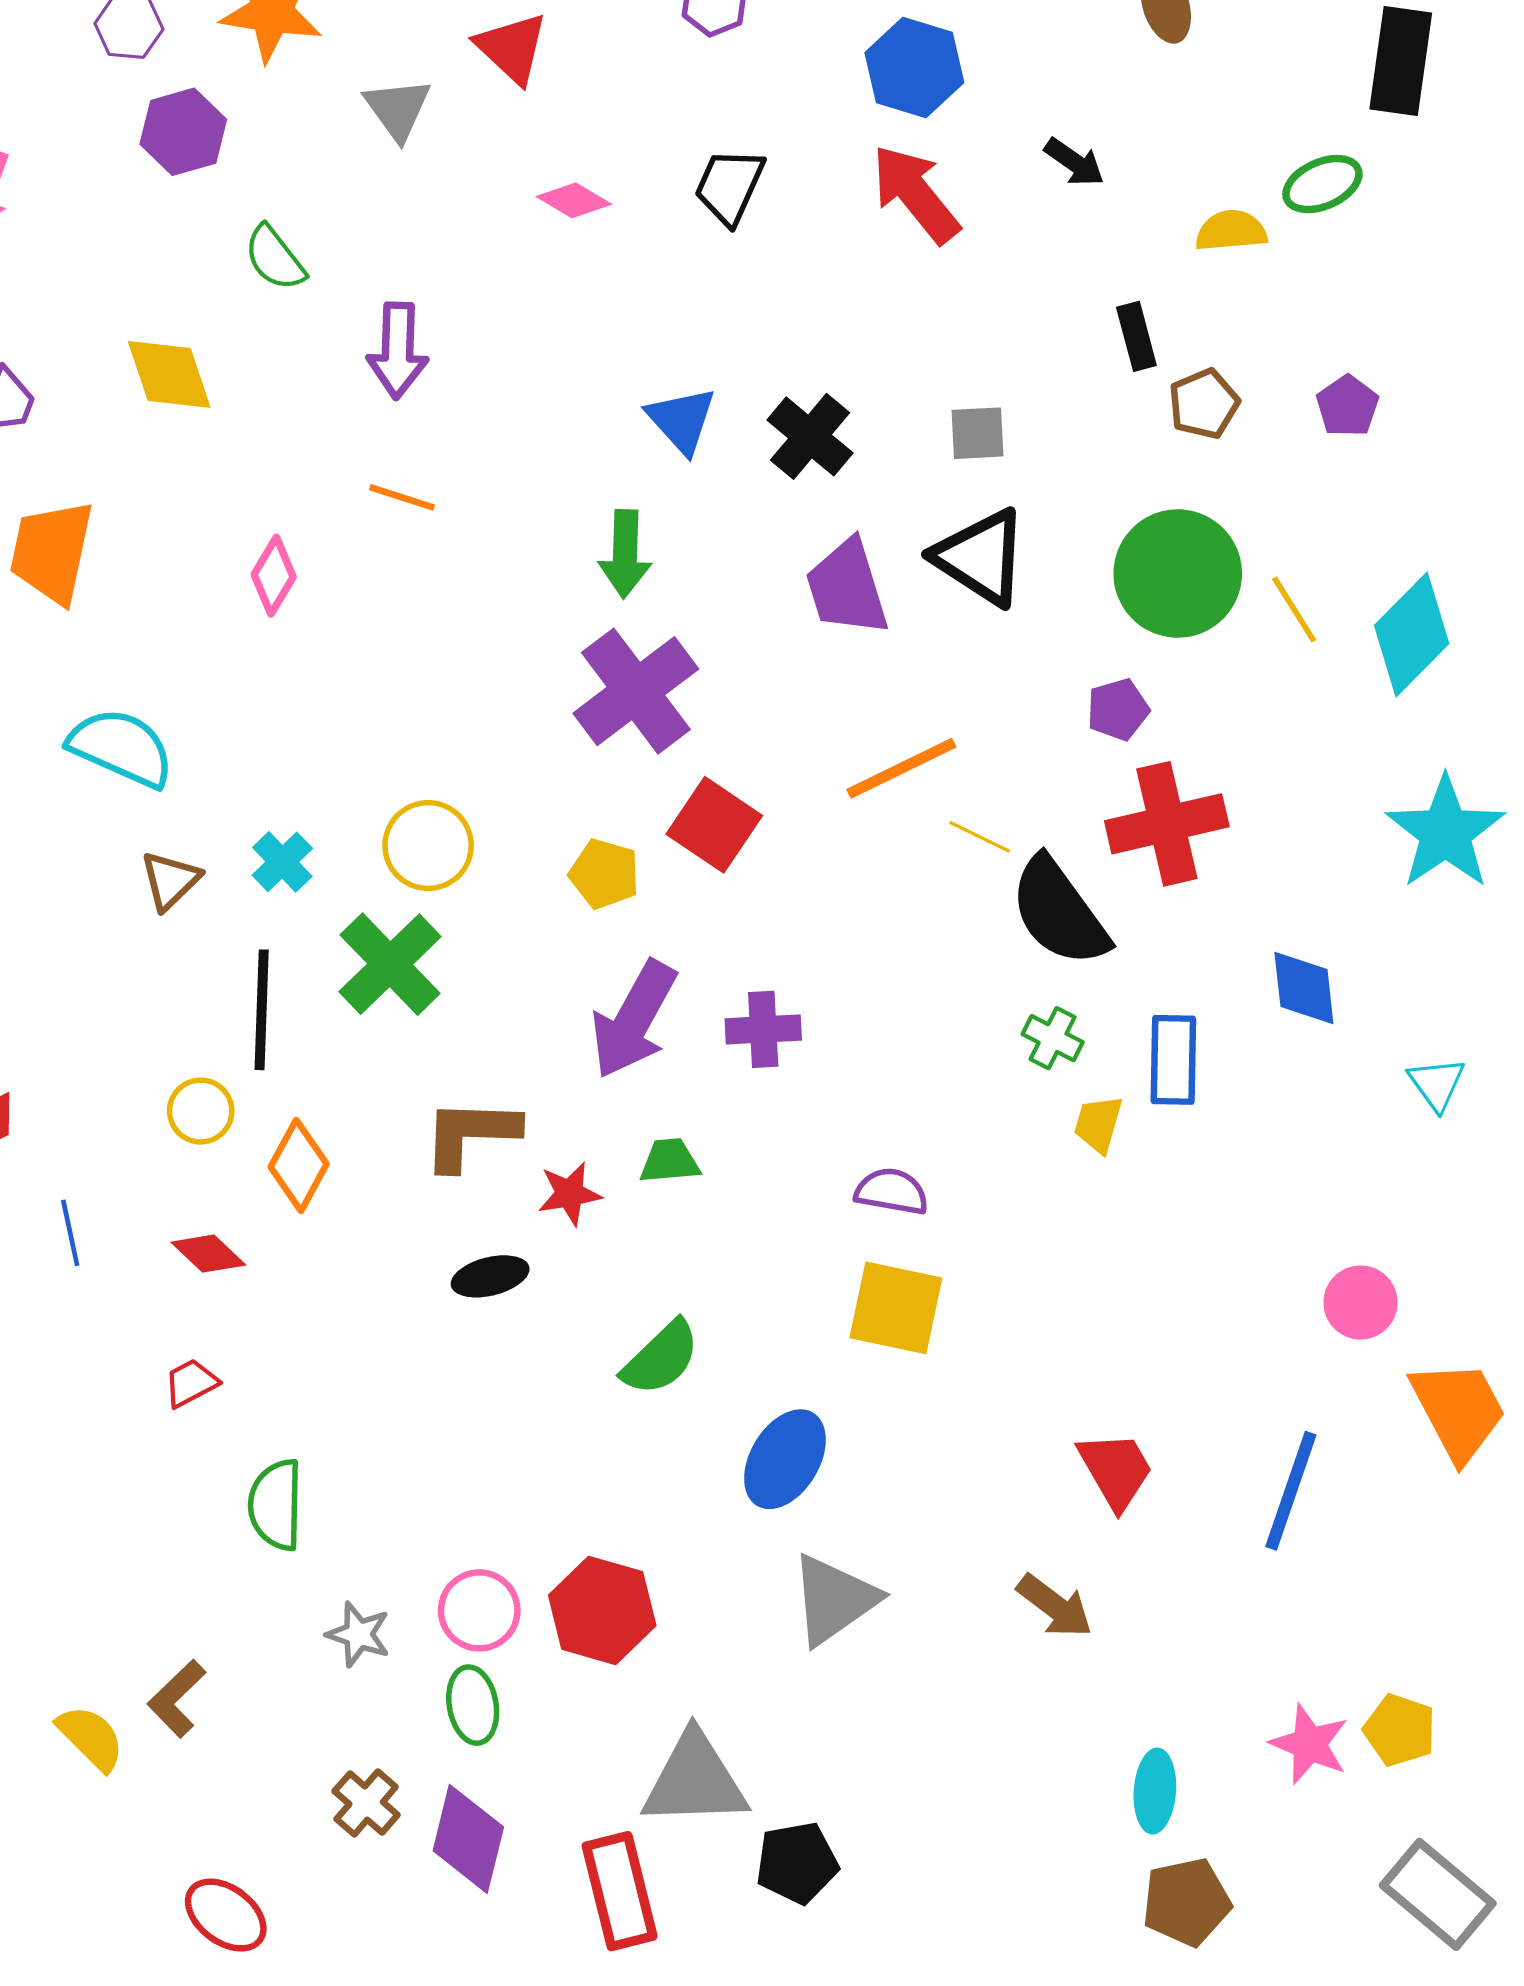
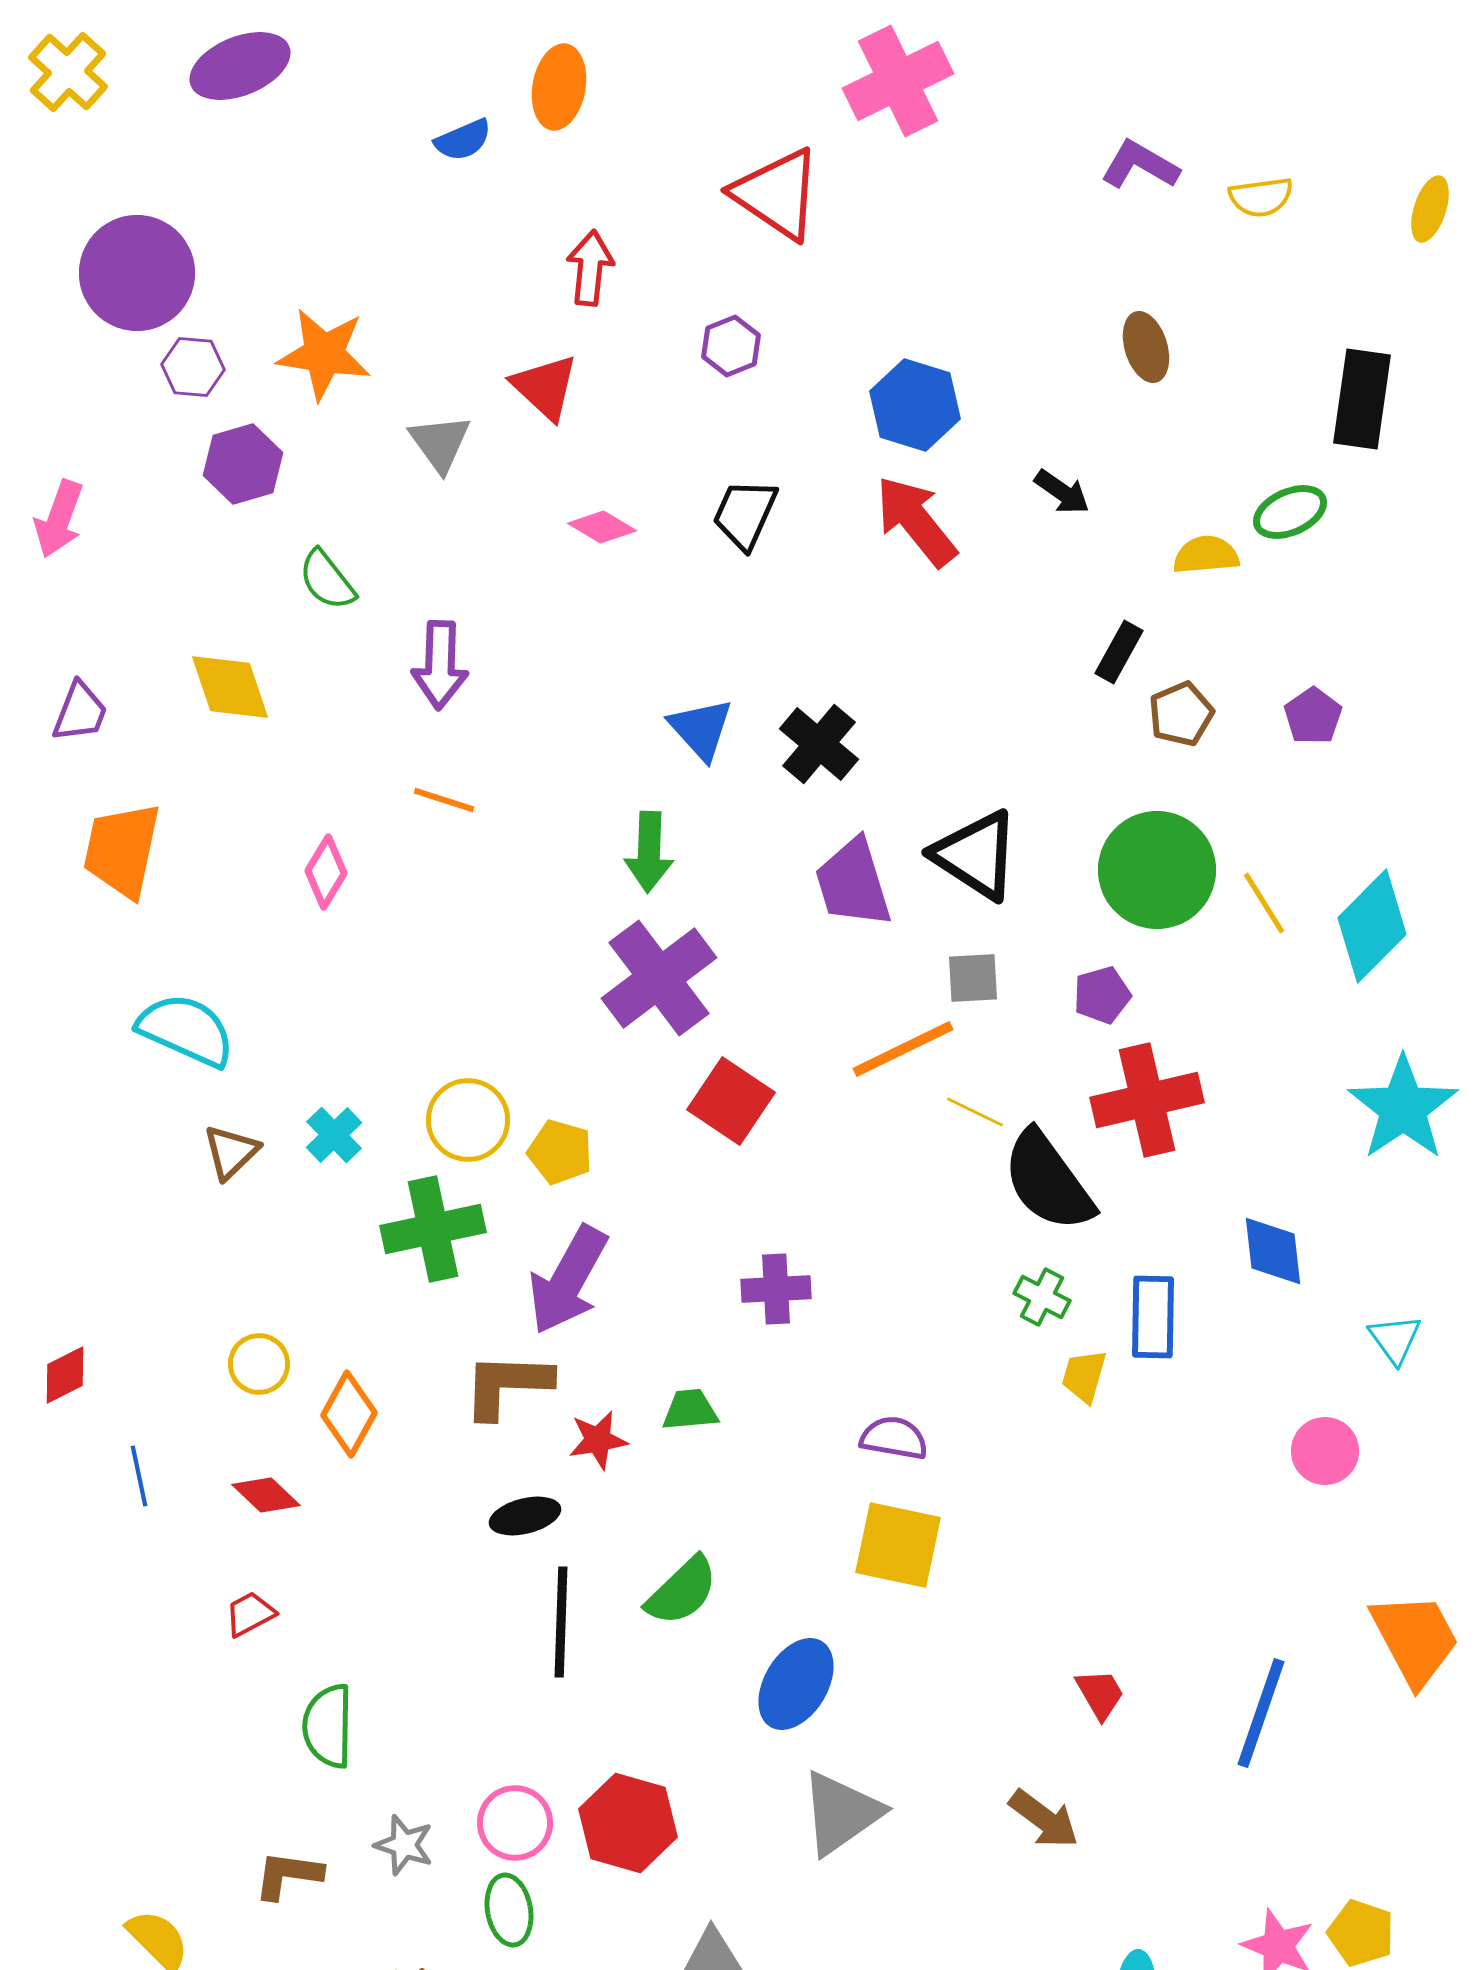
black rectangle: (1136, 336) -> (1119, 652), turned 44
gray square: (978, 433) -> (973, 978), moved
yellow pentagon: (604, 874) -> (560, 1152), moved
green cross: (390, 964) -> (433, 1229), turned 32
black line: (262, 1010) -> (561, 1622), moved
purple arrow: (634, 1020) -> (568, 1280), moved
pink circle: (1361, 1302) -> (1325, 1451), moved
red trapezoid: (1116, 1470) -> (1100, 1694), size x0.7
brown L-shape: (177, 1699) -> (288, 1875), moved, turned 52

